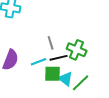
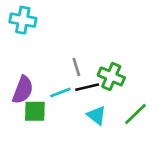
green square: (53, 74) -> (35, 111), moved
green line: (81, 83) -> (135, 114), moved

